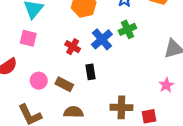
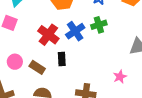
red cross: (73, 47) -> (48, 35), size x1.5
pink star: (166, 85) -> (120, 77), moved

